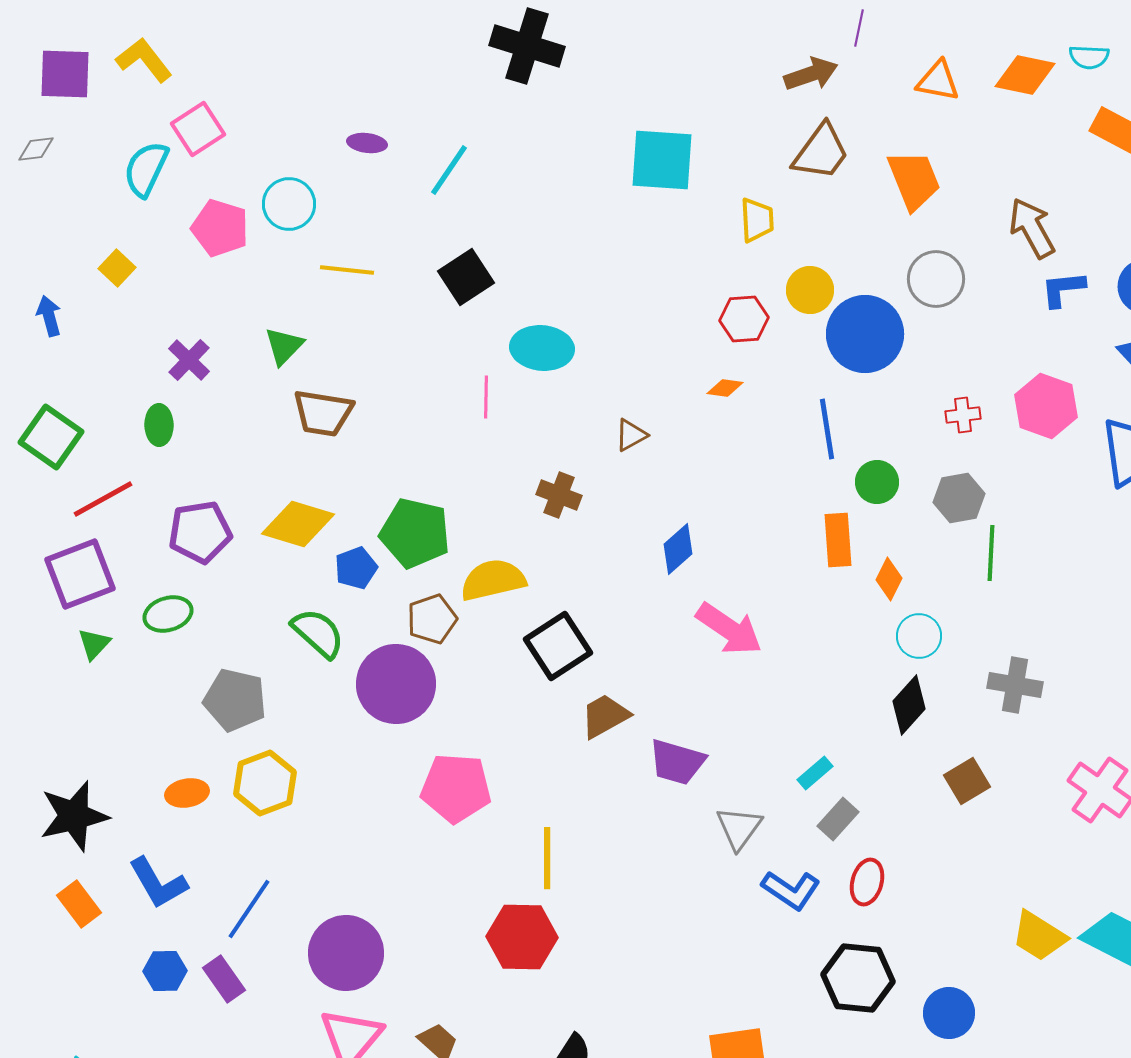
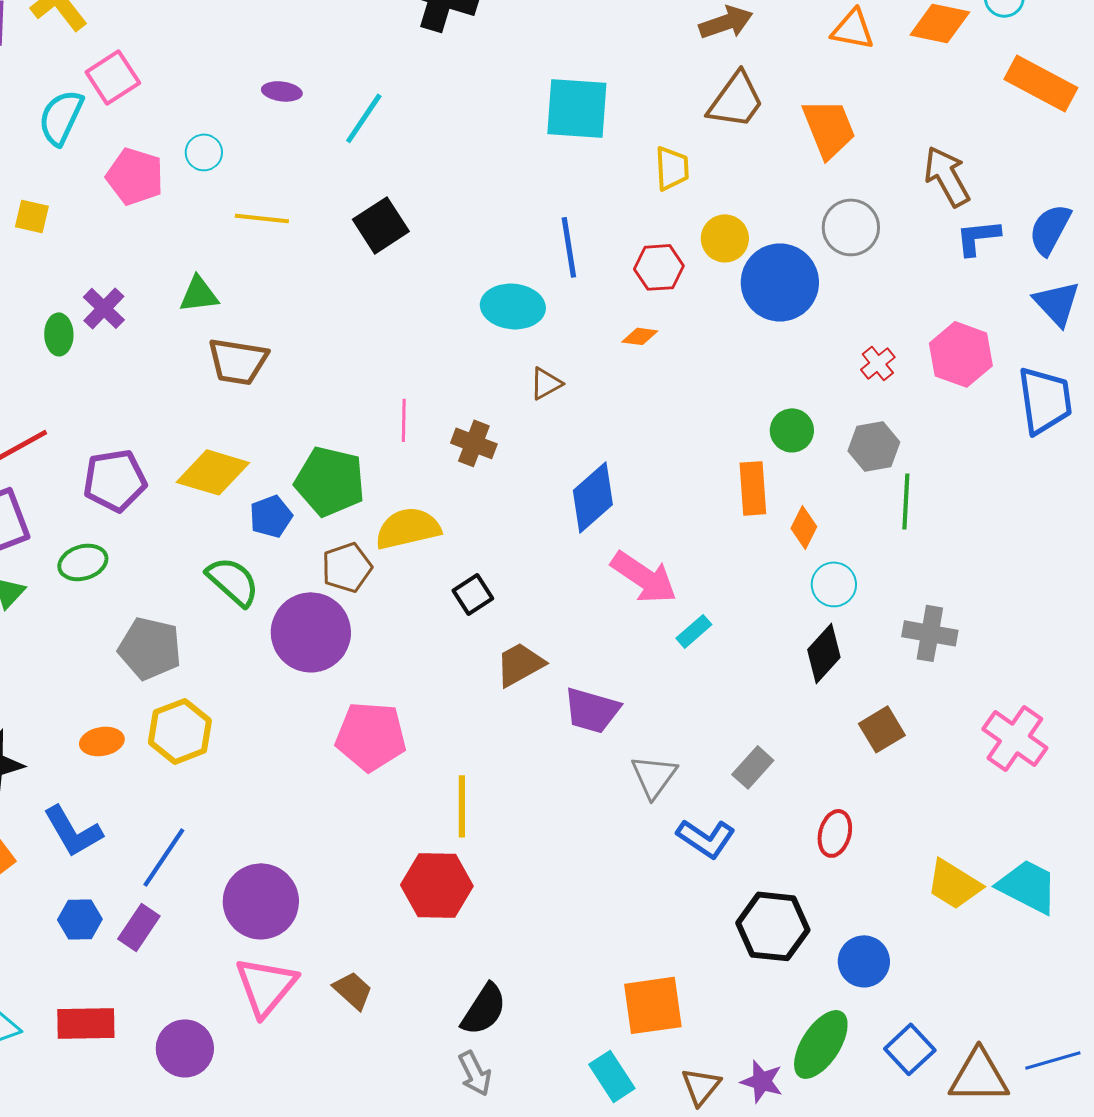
cyan circle: (289, 204) -> (204, 152), size x0.7
yellow square: (117, 268) -> (32, 216), turned -30
green triangle: (284, 346) -> (199, 294), turned 39
cyan ellipse: (542, 348) -> (513, 306), moved
pink line: (486, 397) -> (404, 420), moved
red cross: (963, 415) -> (878, 363), turned -32
green ellipse: (159, 425) -> (59, 334), moved
blue line: (827, 429) -> (569, 247), moved
blue diamond: (678, 549) -> (593, 497), size x1.4
black square: (558, 646) -> (473, 594), size x0.6
cyan rectangle: (815, 773) -> (694, 631), moved
red ellipse: (867, 882) -> (835, 833), moved
purple rectangle: (224, 979) -> (139, 927), turned 69

